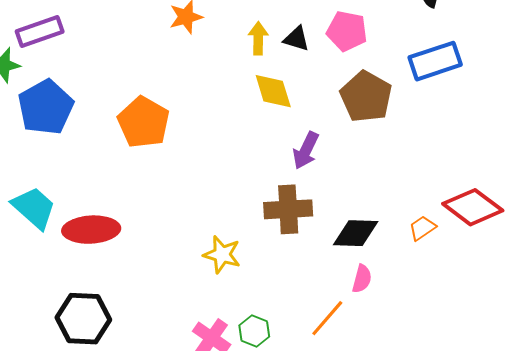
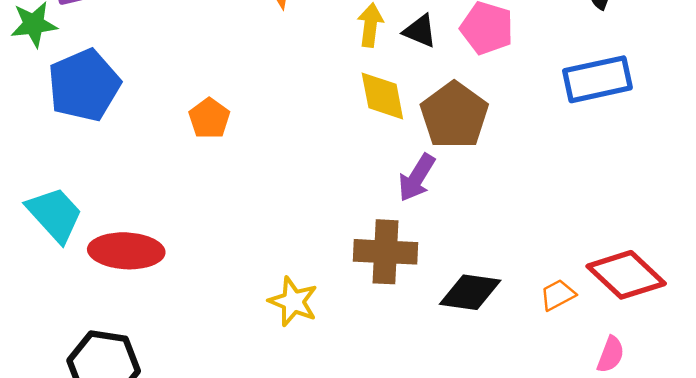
brown pentagon: (366, 97) -> (454, 115), moved
orange pentagon: (143, 122) -> (209, 118), size x0.6
pink semicircle: (362, 279) -> (611, 355), moved

